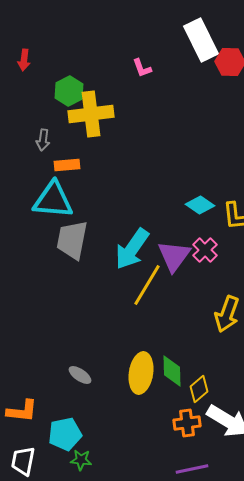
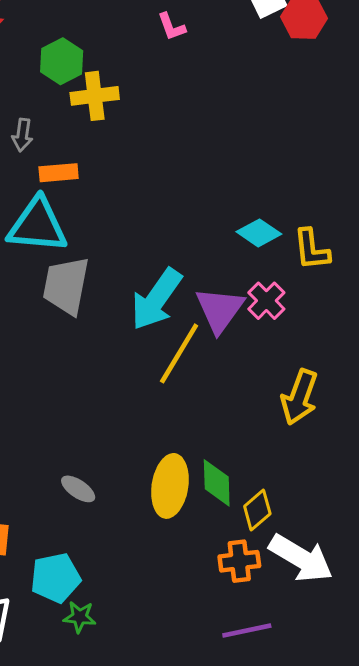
yellow cross: (91, 114) -> (95, 96), size x0.7

